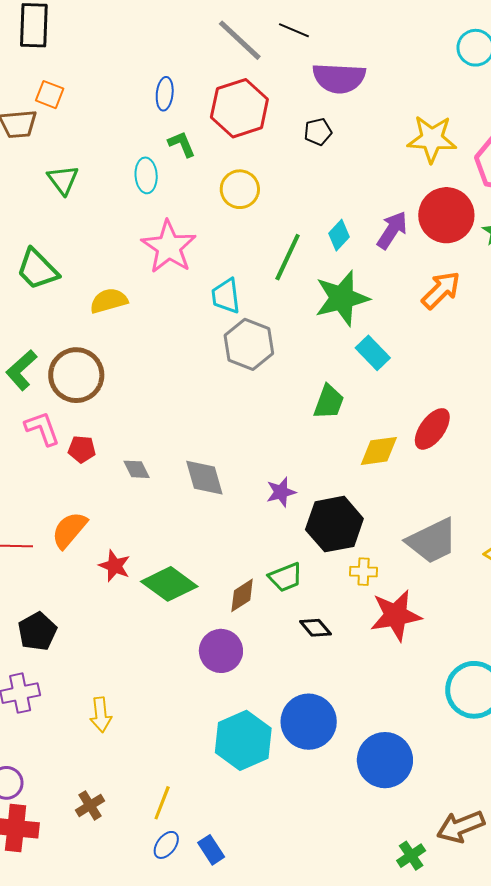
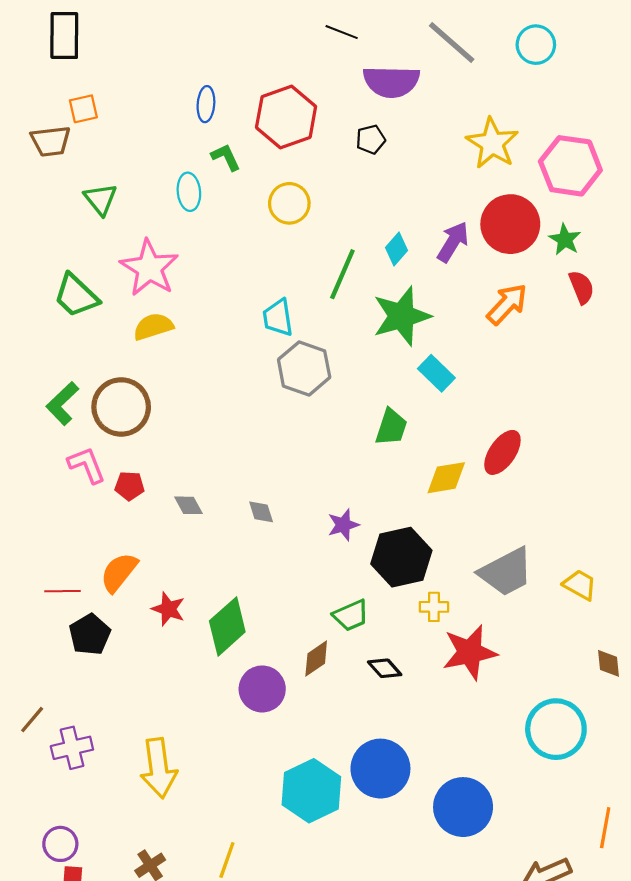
gray line: (240, 40) -> (452, 42), moved
orange square: (50, 95) -> (83, 109), turned -32
yellow star: (432, 139) -> (492, 143), turned 30
pink star: (169, 247) -> (149, 268), moved
gray diamond: (204, 478) -> (261, 512), size x0.6
green diamond: (169, 584) -> (227, 626), turned -76
brown diamond: (242, 595) -> (316, 658), moved
black pentagon: (37, 631) -> (90, 635), moved
purple circle: (221, 651) -> (262, 689), moved
yellow arrow: (101, 715) -> (159, 768), size x1.6

